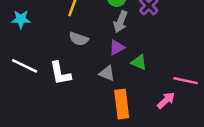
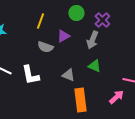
gray arrow: (120, 22) -> (92, 40), moved
purple triangle: (117, 47) -> (63, 36), moved

